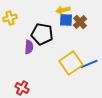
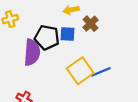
blue square: (66, 20) -> (68, 34), moved
purple semicircle: (29, 47) -> (32, 52), size x1.6

